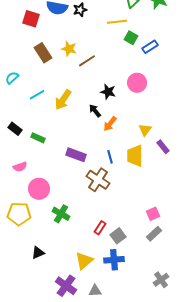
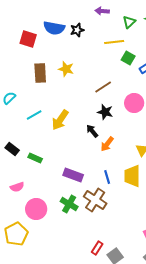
brown rectangle: (43, 53) -> (40, 73), turned 30
brown line: (87, 61) -> (103, 87), moved
yellow pentagon: (19, 214) -> (16, 234), turned -30
green cross: (61, 214) -> (69, 204), moved

